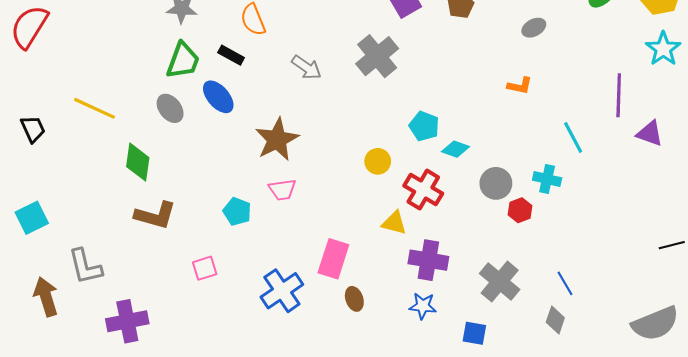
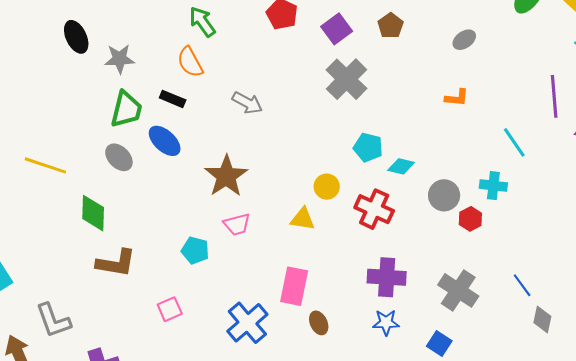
gray cross: (377, 56) -> (346, 79), moved
yellow triangle: (394, 223) -> (303, 219), moved
gray diamond: (555, 320) -> (542, 319), moved
blue square: (474, 333) -> (439, 343), turned 30

